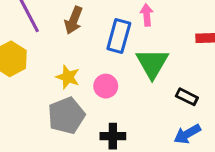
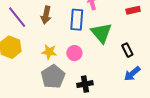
black rectangle: (187, 97) -> (127, 50), turned 48

